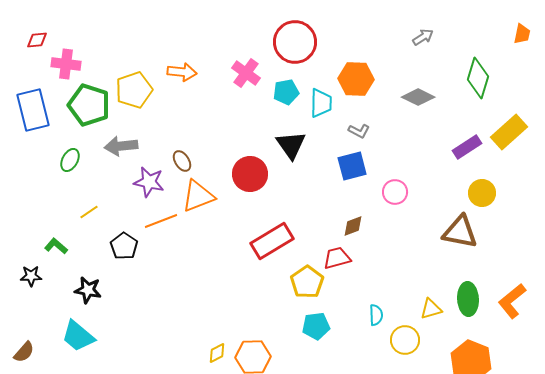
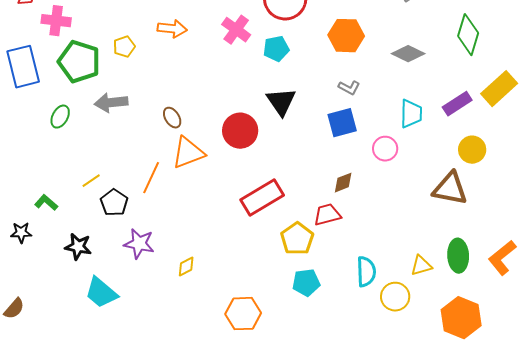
yellow pentagon: (134, 90) -> (124, 47), size x0.6
cyan trapezoid: (321, 103) -> (411, 114), moved
purple star: (149, 182) -> (139, 244), moved
yellow line: (89, 212) -> (91, 181), moved
orange line: (161, 221) -> (151, 178), turned -44
cyan semicircle: (376, 315) -> (366, 272), size x1.4
cyan trapezoid: (78, 336) -> (101, 293), moved
yellow diamond: (217, 353) -> (186, 267), moved

